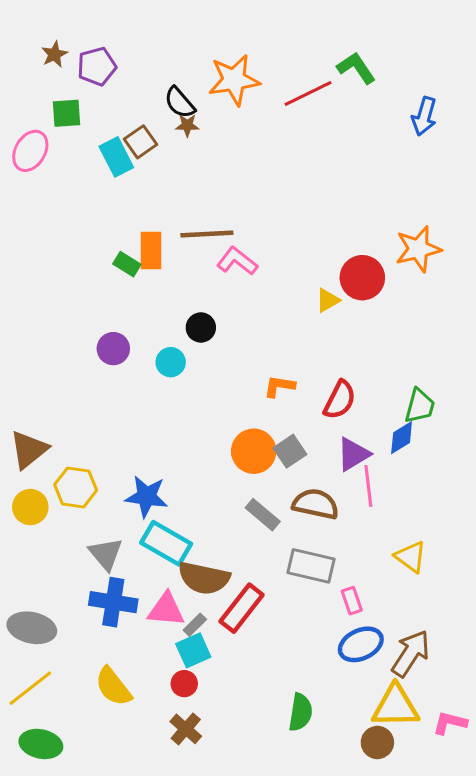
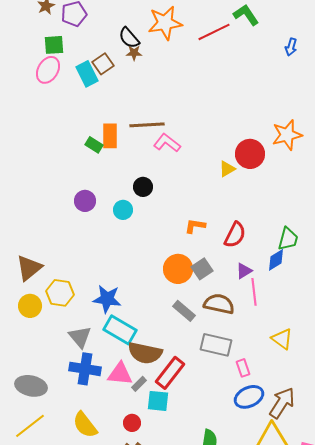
blue arrow: (424, 116) -> (291, 47), size x0.7
pink ellipse: (30, 151) -> (48, 70), moved
purple triangle: (353, 454) -> (244, 271), size x0.7
cyan square: (193, 650) -> (158, 401), moved, turned 30

